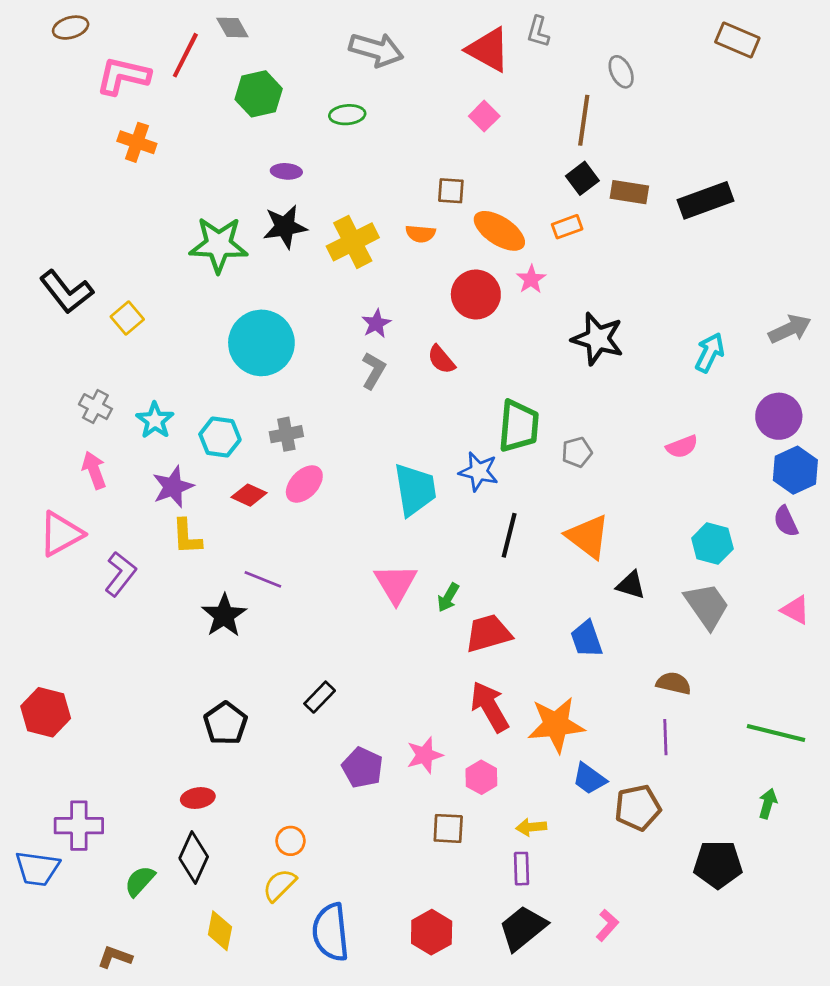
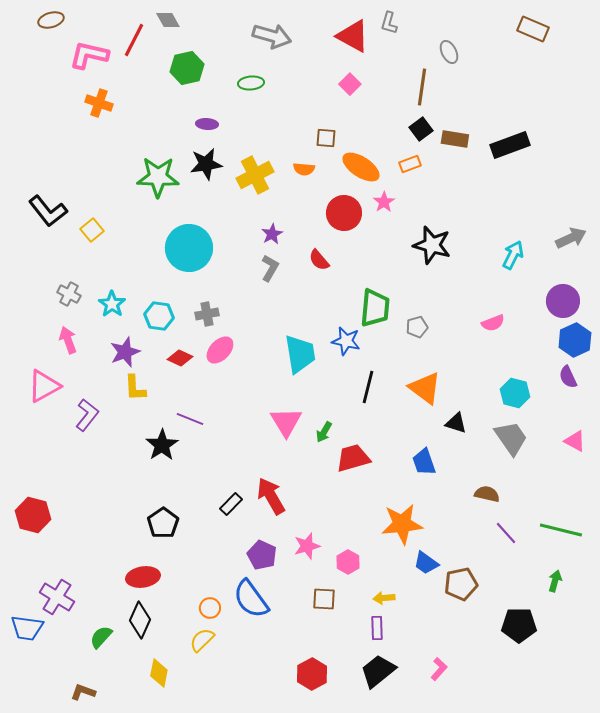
red arrow: (490, 707) -> (271, 496), moved
purple line: (665, 737) -> (506, 533), moved, turned -40
red ellipse: (198, 798) -> (143, 577), size x1.4
purple cross: (79, 826) -> (57, 597), turned 32
blue semicircle: (331, 932) -> (251, 599), moved, turned -30

